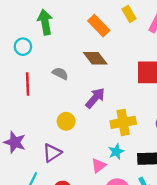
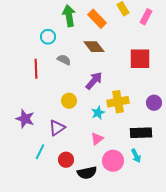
green arrow: (45, 22) -> (69, 16), moved
cyan circle: (23, 47) -> (48, 37), moved
cyan star: (116, 152) -> (98, 113), moved

